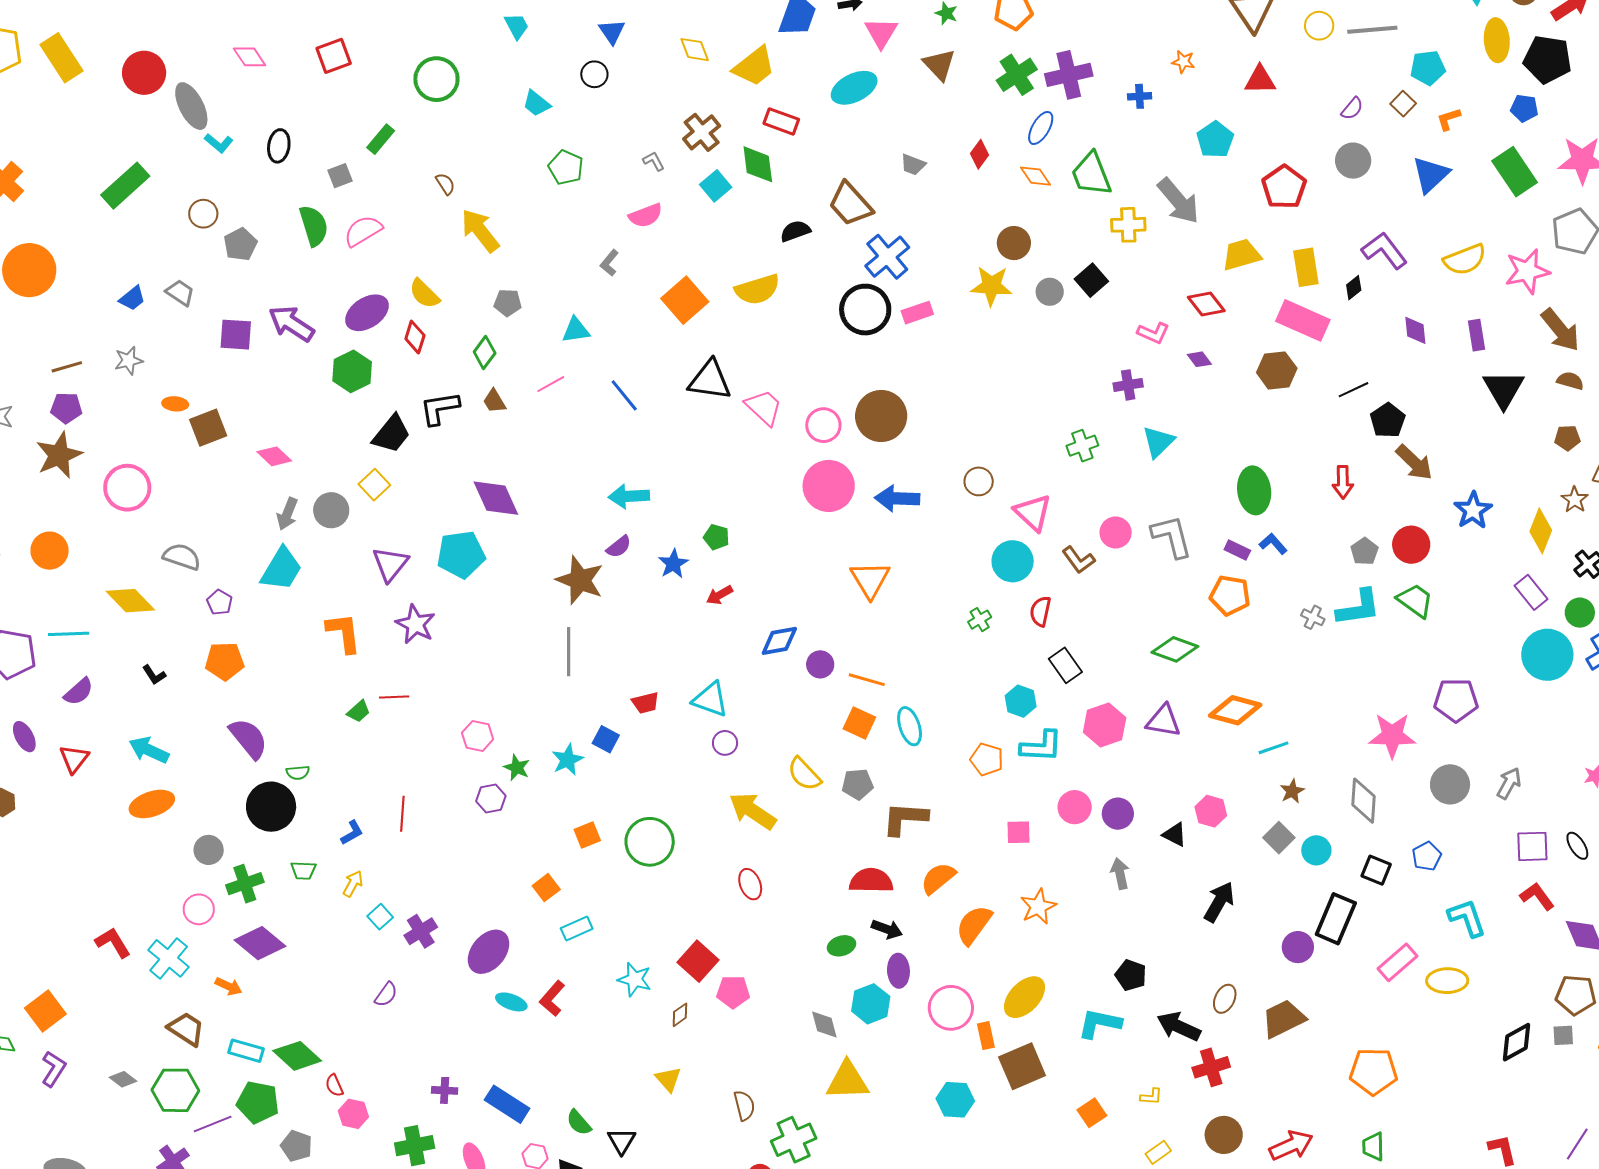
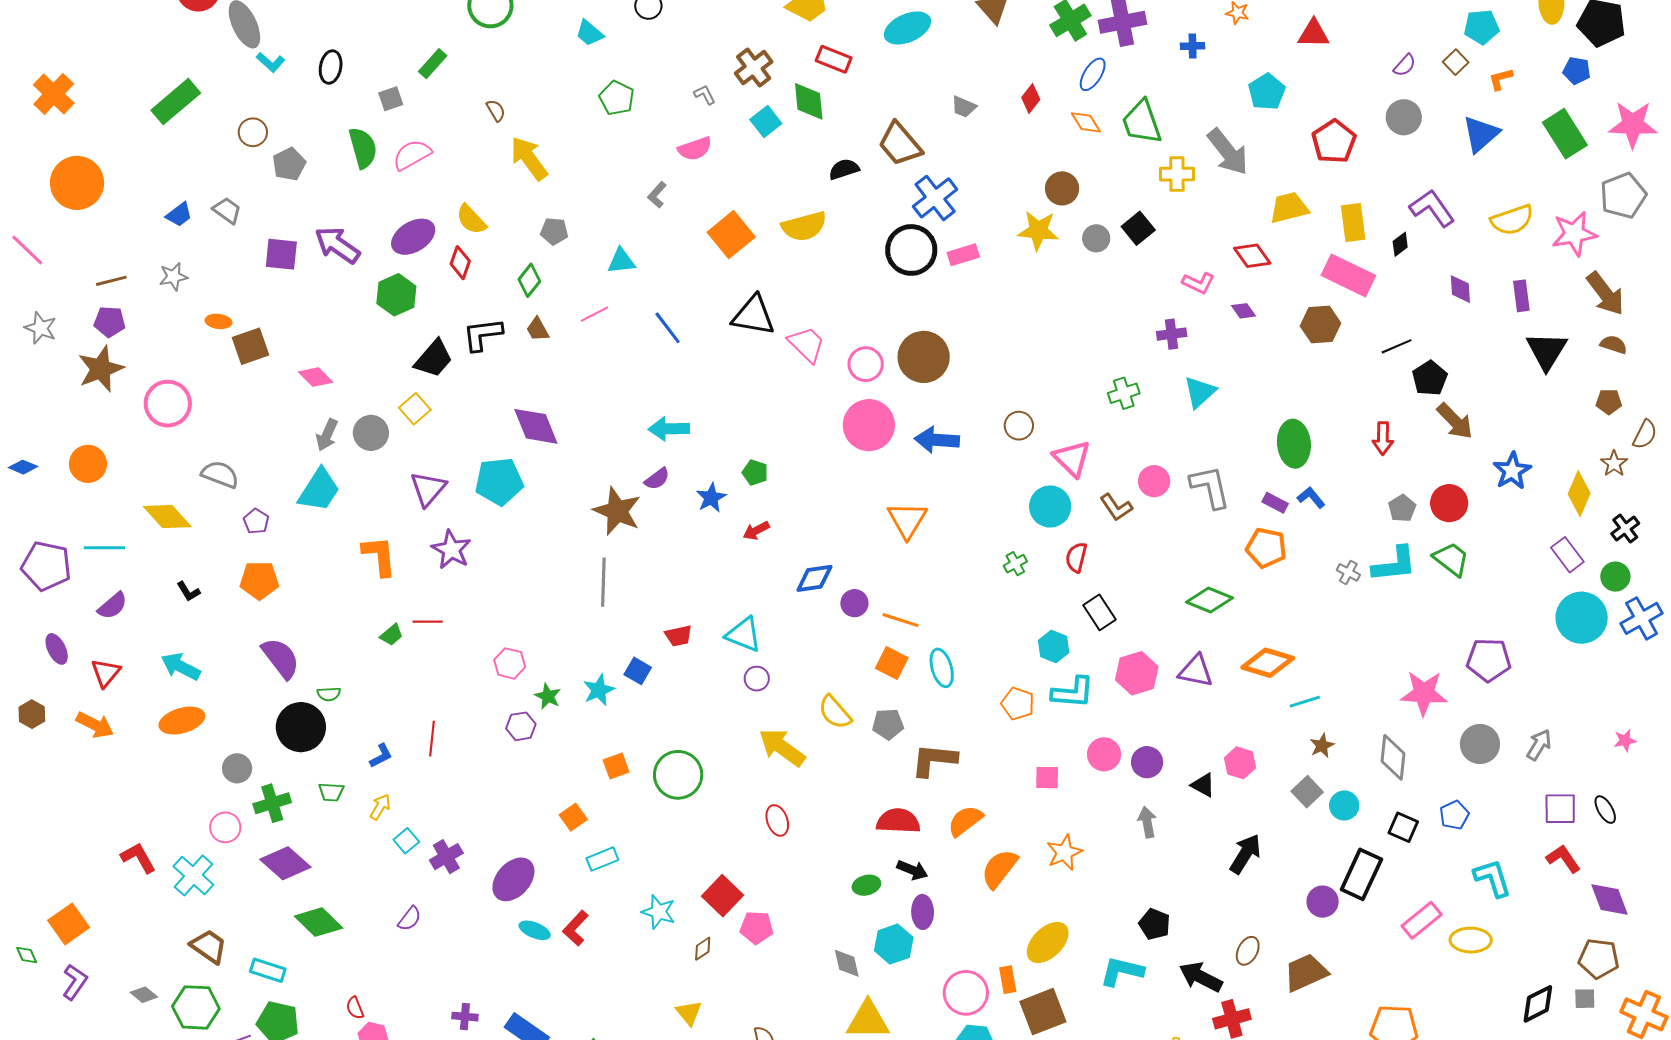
orange arrow: (229, 986) -> (95, 725), moved, size x1.4
pink circle: (951, 1008) -> (966, 993), moved
green diamond: (297, 1056) -> (319, 922), moved

